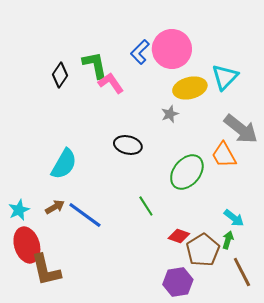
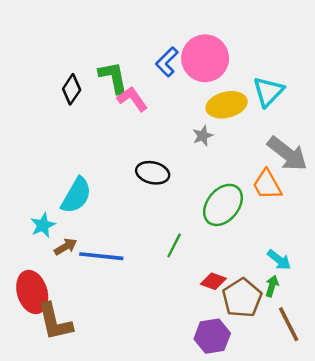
green line: (146, 206) -> (174, 245), turned 60
cyan star: (19, 210) -> (43, 225), moved
blue line: (85, 215) -> (101, 256), turned -30

